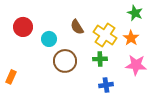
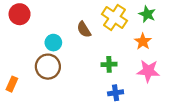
red circle: (23, 27) -> (20, 14), moved
yellow cross: (105, 35) -> (114, 17), moved
brown circle: (65, 61) -> (48, 67), moved

